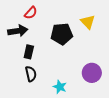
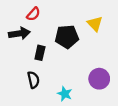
black rectangle: (29, 52) -> (40, 53), moved

